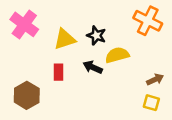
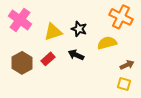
yellow semicircle: (117, 55) -> (107, 43), moved
red rectangle: (58, 72) -> (48, 59), turned 48
brown hexagon: (27, 95) -> (22, 63), moved

